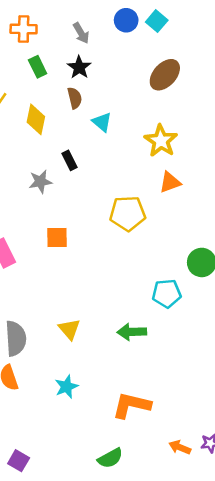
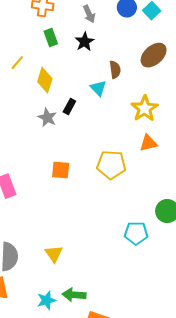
brown semicircle: (75, 98) -> (115, 70), moved
black rectangle: (69, 160) -> (69, 107), moved, turned 49
gray star: (40, 182) -> (47, 118), moved, turned 30
orange square: (57, 238) -> (61, 170), moved
green arrow: (132, 332) -> (74, 295), moved

